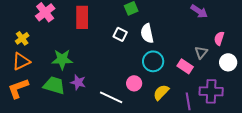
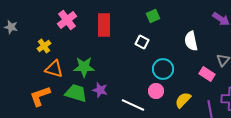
white semicircle: (147, 33) -> (191, 41), moved
orange triangle: (21, 61) -> (54, 69), moved, turned 42
cyan circle: (153, 61) -> (163, 69), moved

